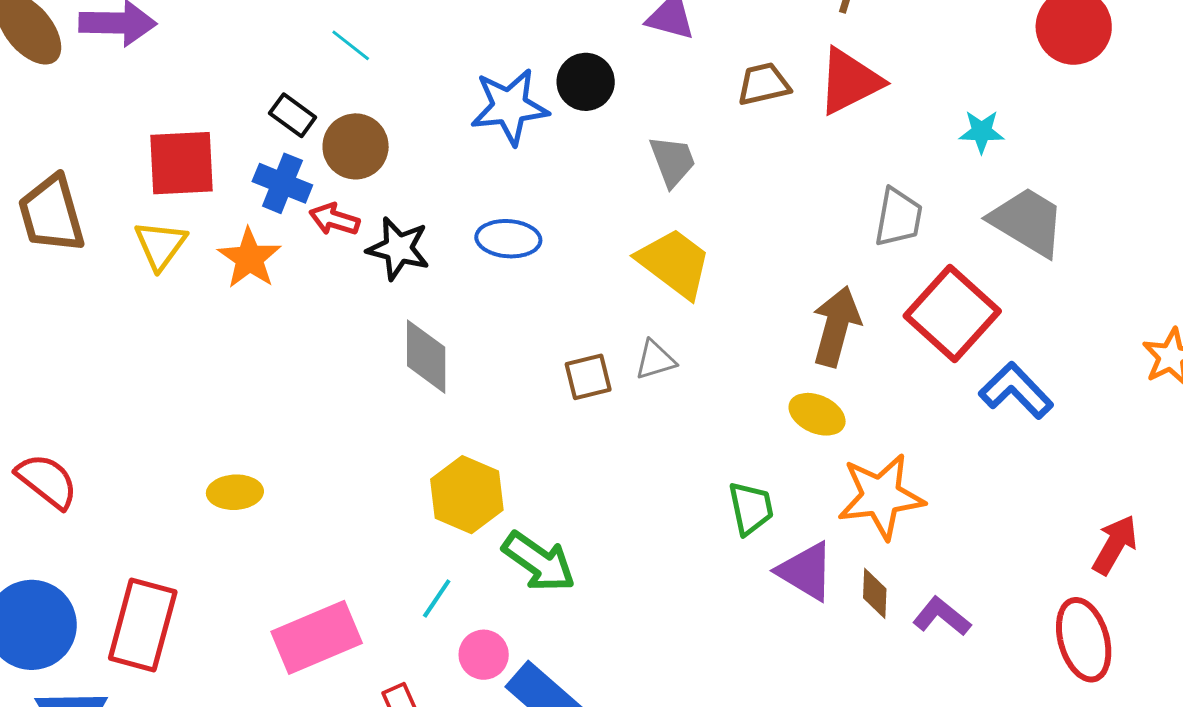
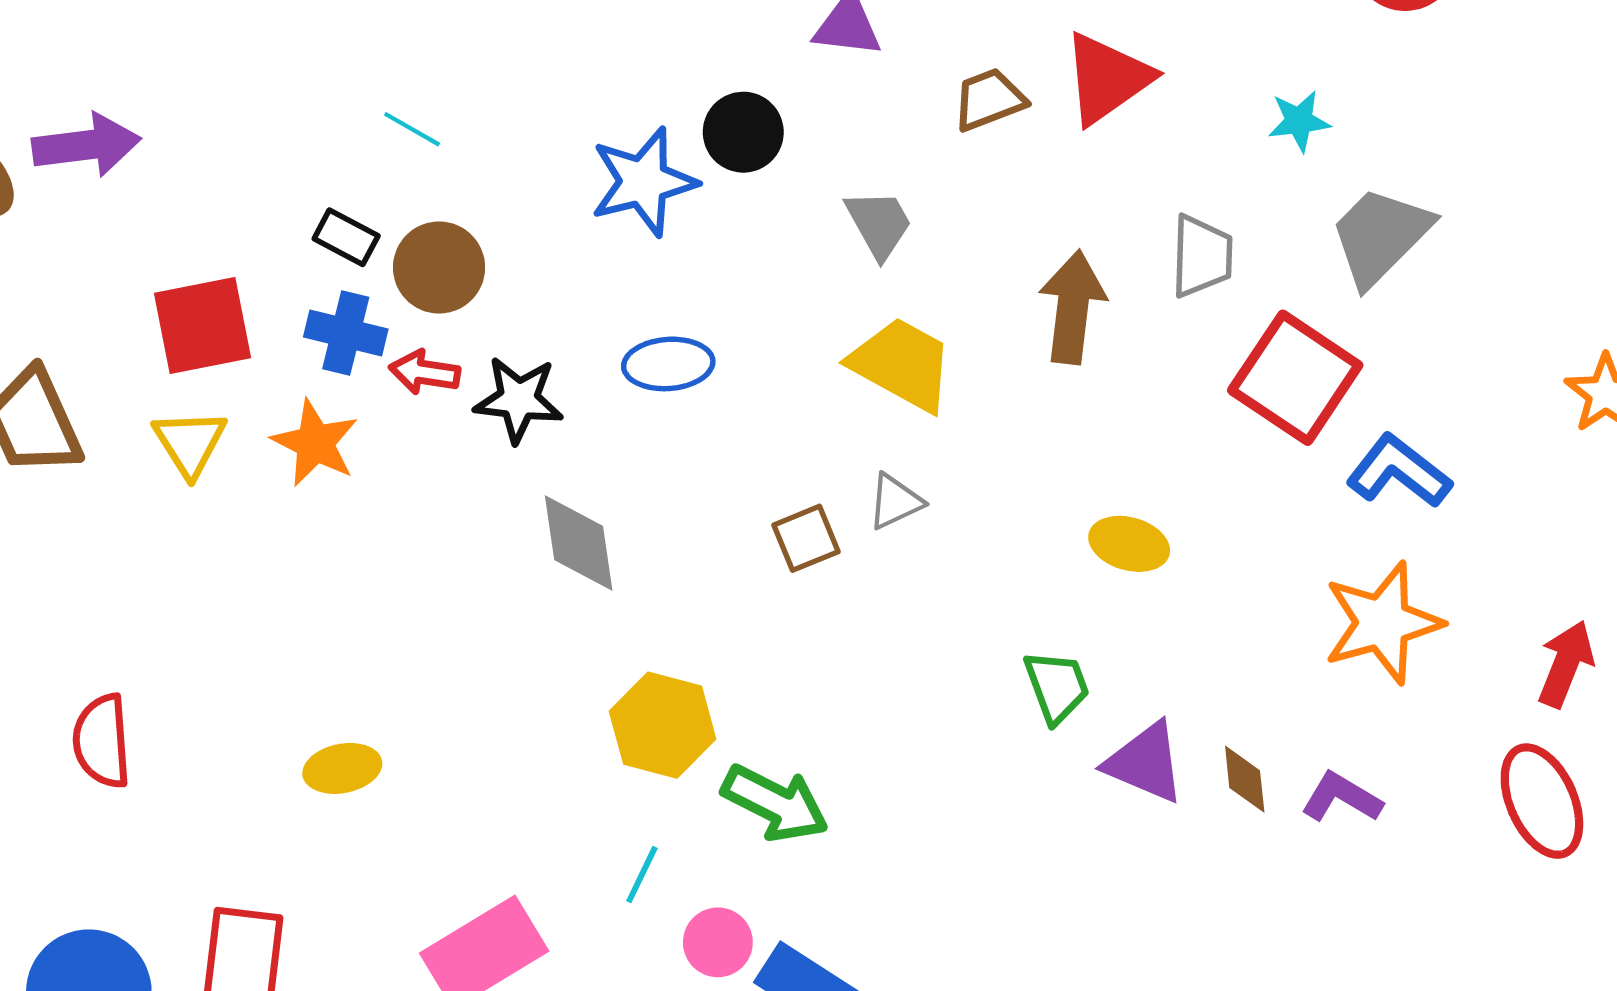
gray trapezoid: (1027, 222) -> (1380, 236), turned -68
brown arrow: (836, 326) -> (1072, 307), moved
red semicircle: (47, 481) -> (102, 741), moved, turned -124
orange star: (881, 496) -> (1383, 623), moved

